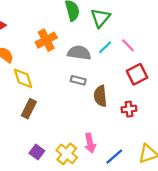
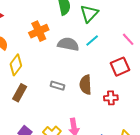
pink line: (128, 45) -> (128, 39), moved
yellow diamond: (23, 78) -> (16, 65), turned 50
gray rectangle: (78, 80) -> (58, 86), moved

